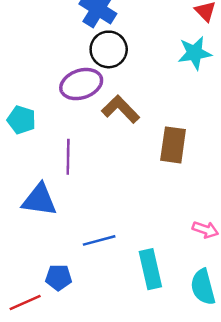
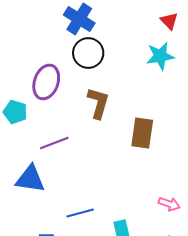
purple ellipse: (81, 84) -> (46, 82), moved, turned -52
brown L-shape: (121, 109) -> (98, 103), turned 60
purple line: (68, 157) -> (54, 143), turned 68

